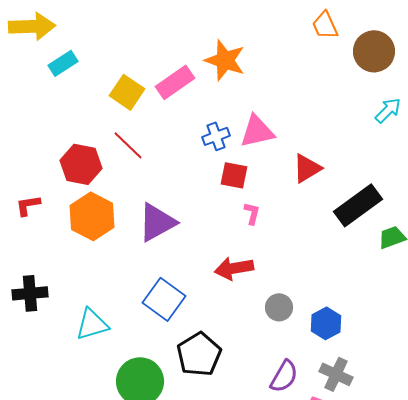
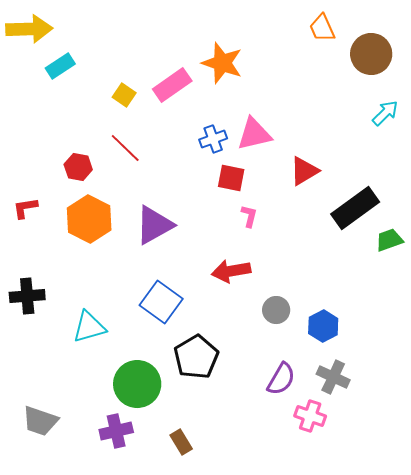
yellow square: (127, 92) -> (124, 95), size x0.7
red hexagon: (81, 164) -> (78, 167), size x0.7

